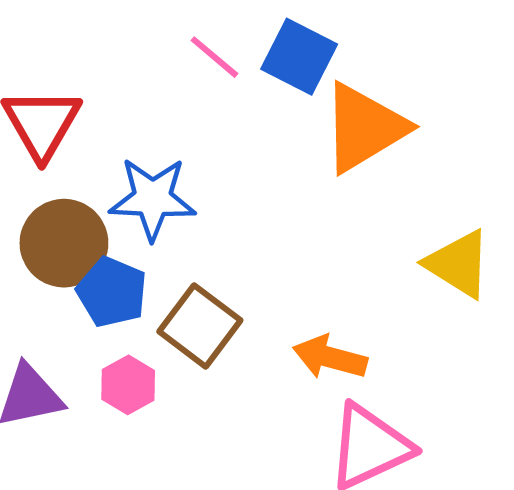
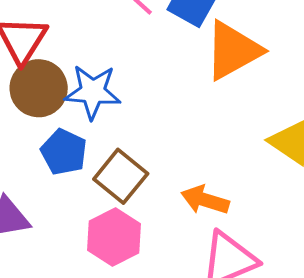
brown circle: (64, 243) -> (39, 88), moved
pink hexagon: (128, 385) -> (114, 237), moved, size x1.5

